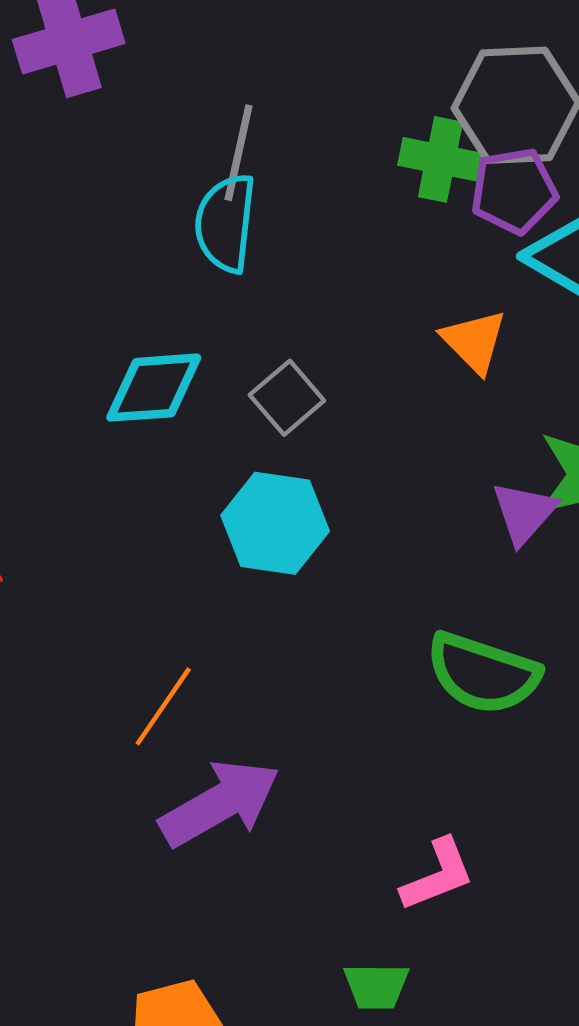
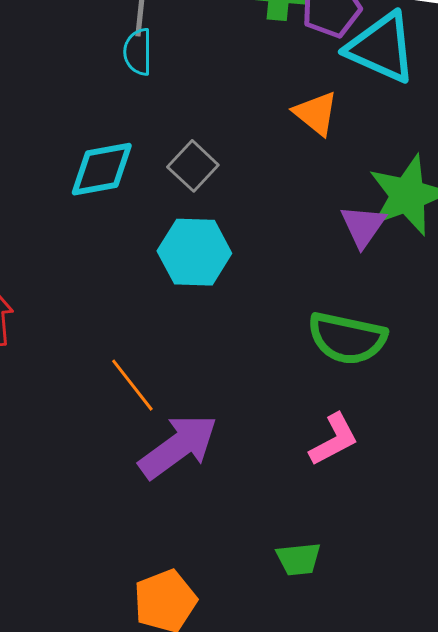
cyan semicircle: (225, 223) -> (138, 52), size x0.7
orange line: (163, 706) -> (132, 385), turned -66
pink L-shape: (438, 875) -> (334, 440), moved

